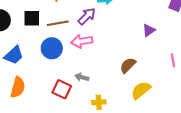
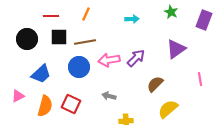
purple arrow: (87, 16) -> (136, 58), moved
purple triangle: (149, 30) -> (176, 49), size x1.5
red square: (62, 89) -> (71, 104), moved

